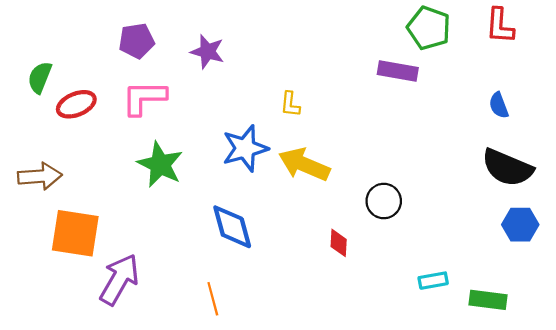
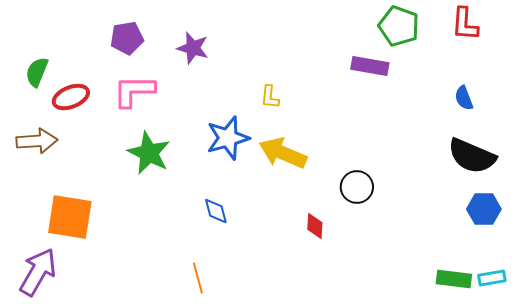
brown arrow: (40, 176) -> (37, 141), moved
blue diamond: (232, 227) -> (216, 211), size x0.6
purple arrow: (119, 279) -> (38, 272), moved
cyan rectangle: (433, 281) -> (492, 278), moved

